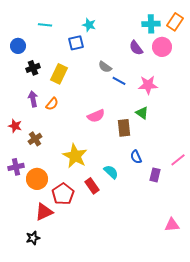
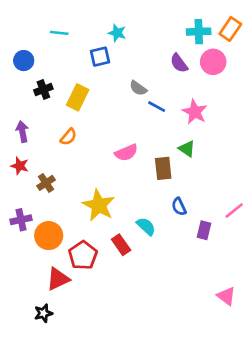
pink star: (148, 85) -> (195, 112), turned 30
purple arrow: (33, 99) -> (22, 132), moved
pink triangle: (172, 225) -> (226, 296), turned 42

